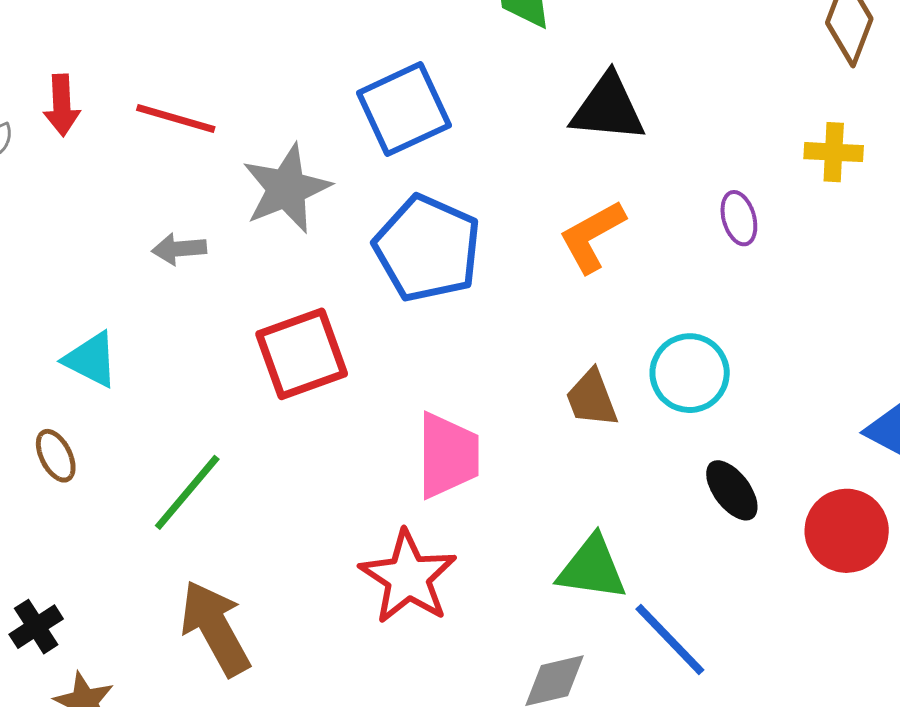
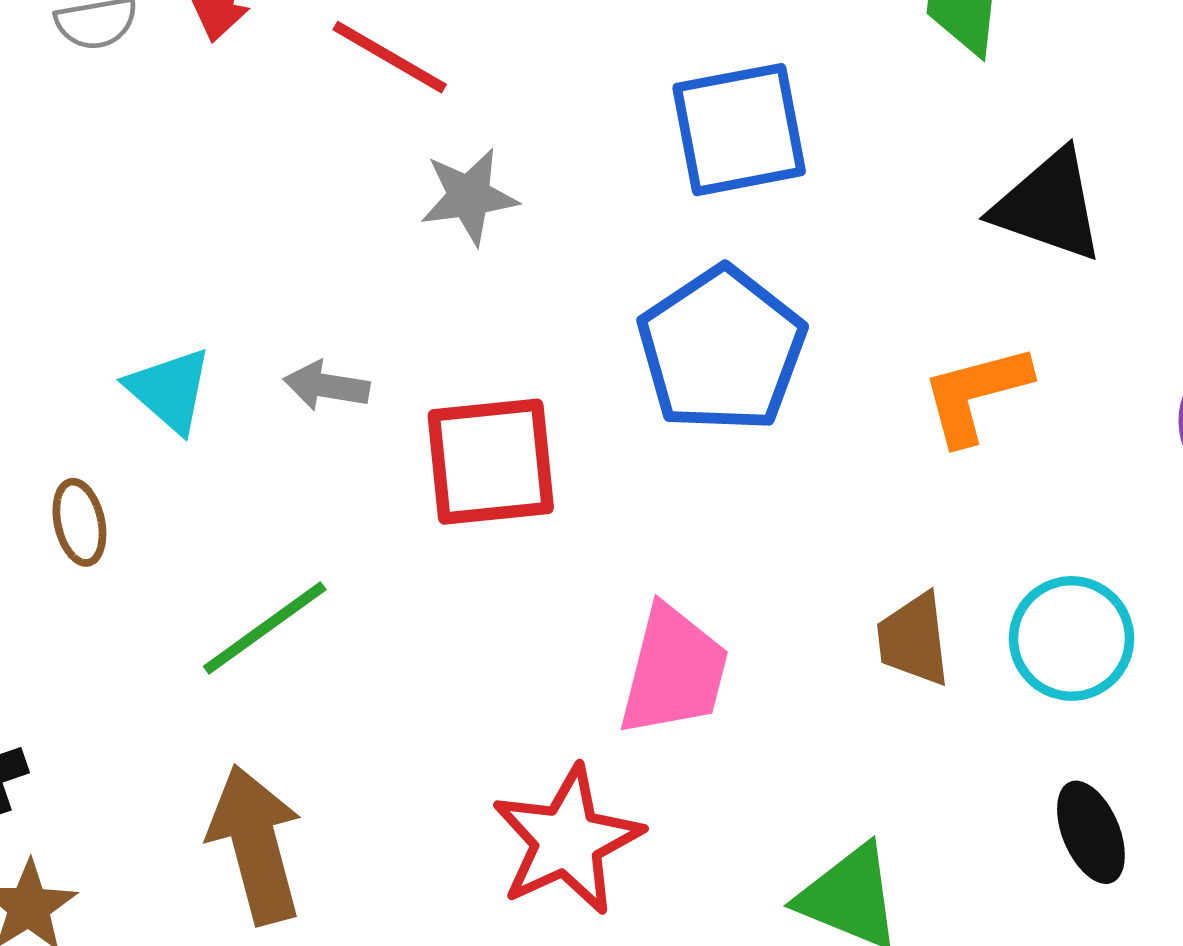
gray star: (286, 189) -> (469, 196), moved, size x0.7
gray arrow: (179, 249) -> (326, 386), moved

